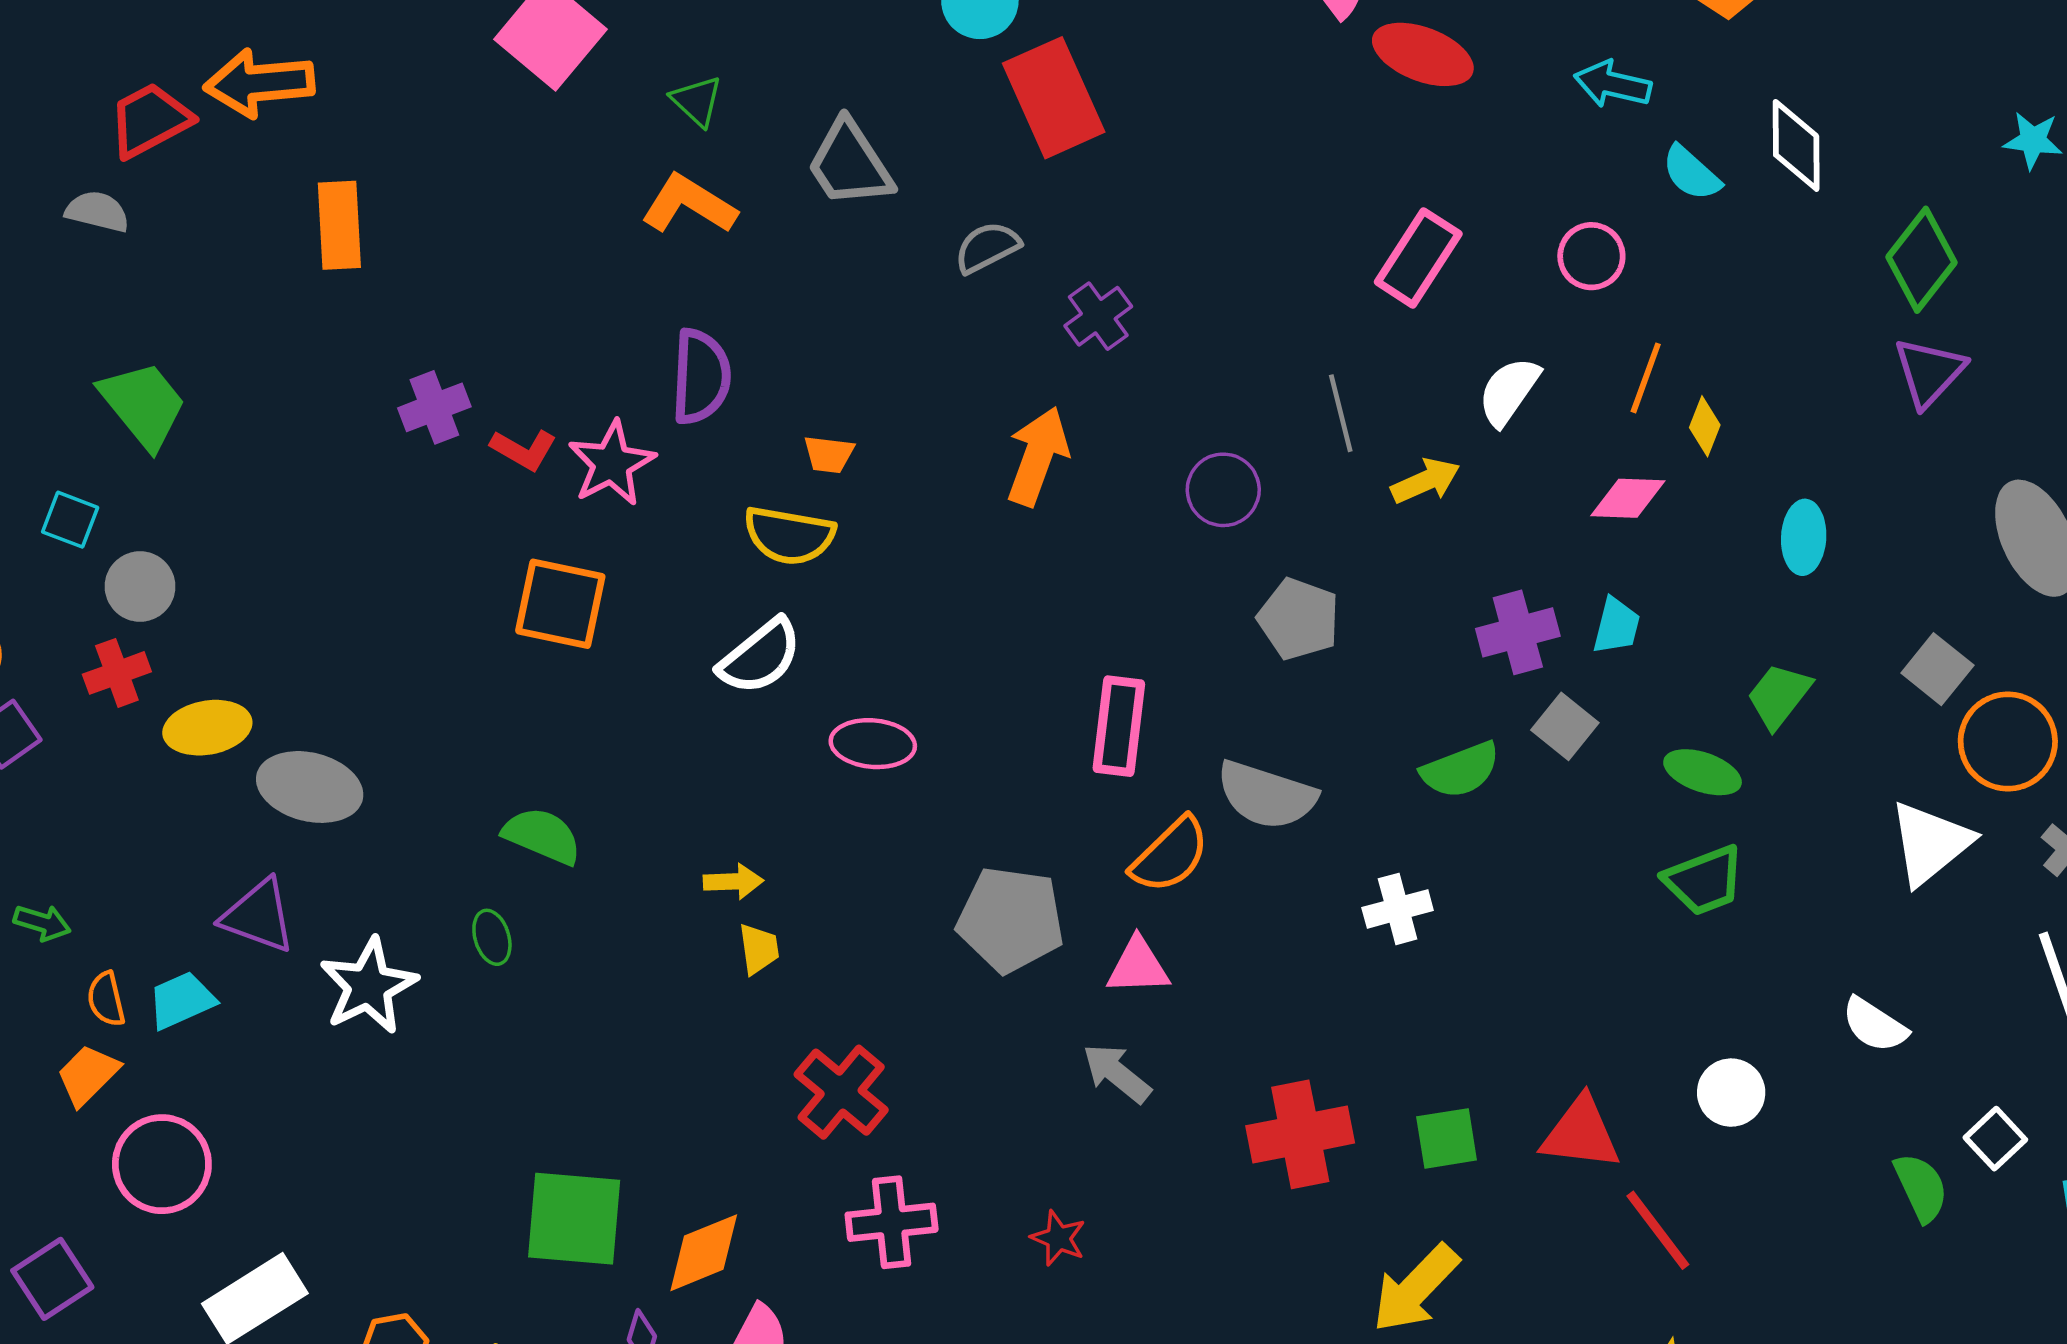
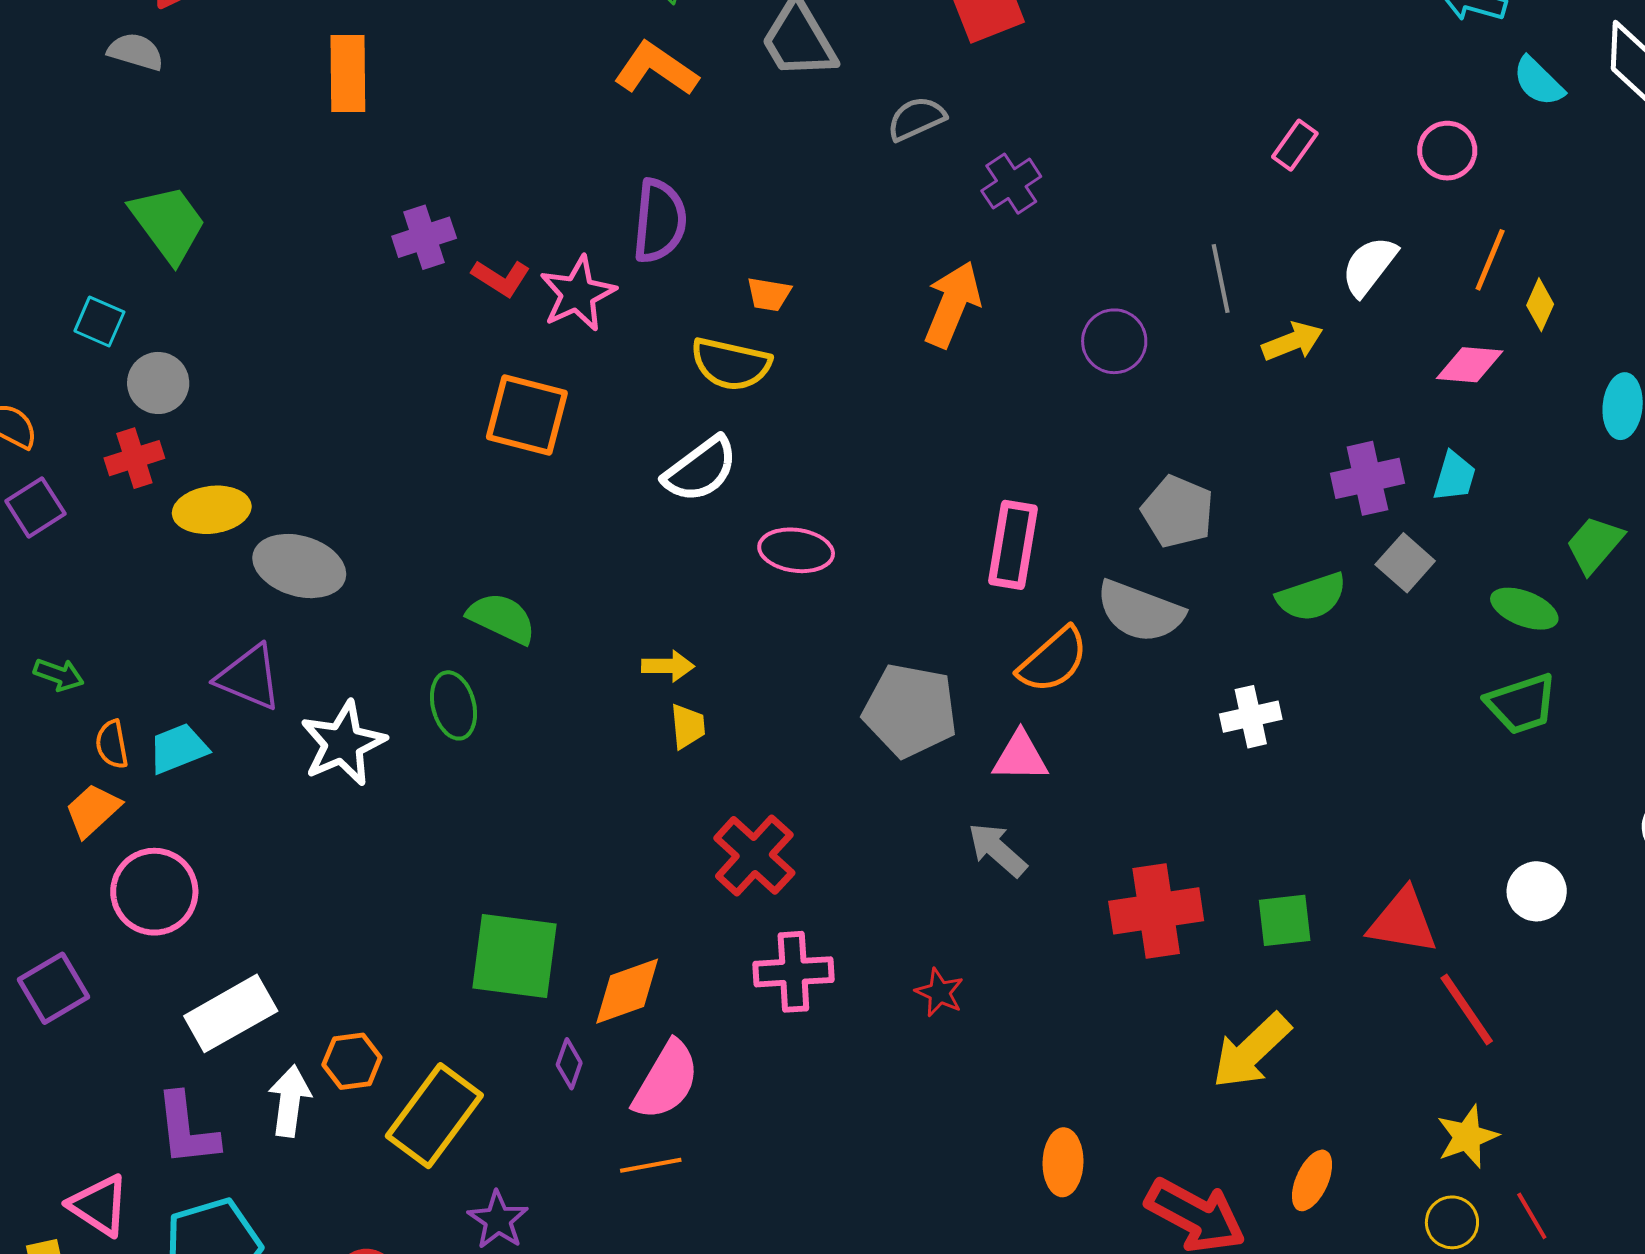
pink rectangle: (1418, 258) -> (1295, 145), size x0.6
gray pentagon: (1299, 619) -> (1178, 512), moved
green ellipse: (492, 937) -> (453, 705), size x1.4

